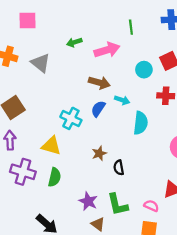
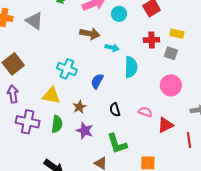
cyan circle: (144, 70) -> (119, 14), moved
blue semicircle: (98, 109) -> (97, 81), moved
brown star: (99, 153) -> (79, 107), moved
purple star: (88, 201) -> (85, 131), moved
pink semicircle: (151, 206) -> (145, 112), moved

